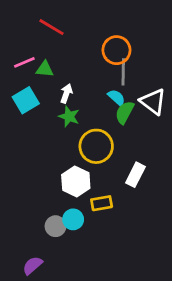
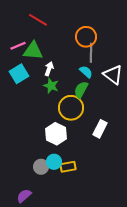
green triangle: (45, 69) -> (33, 51), size x1.5
green semicircle: (125, 112) -> (81, 90), moved
yellow rectangle: (102, 203) -> (68, 167), moved

